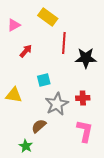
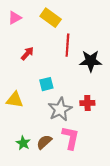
pink triangle: (14, 25) -> (15, 18), moved
brown semicircle: (39, 126) -> (44, 142), moved
pink L-shape: (85, 131) -> (71, 138), moved
green star: (26, 146) -> (23, 143), moved

